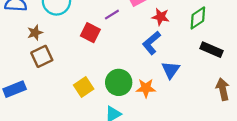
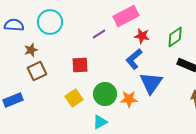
red square: (90, 33) -> (80, 65), moved, turned -30
blue triangle: (171, 70) -> (151, 83), size x1.4

